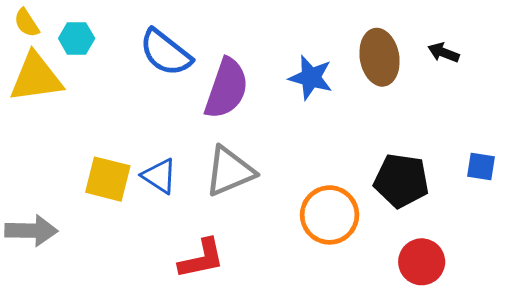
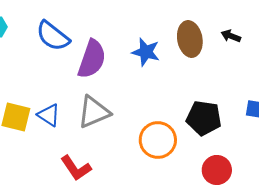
red L-shape: (201, 259) -> (76, 168), turned 68

